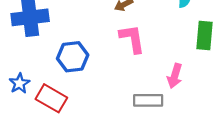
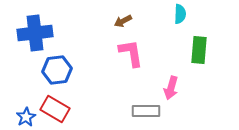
blue hexagon: (73, 57) -> (57, 70), moved
blue star: (19, 83) -> (26, 117), moved

